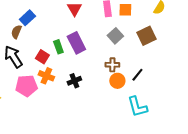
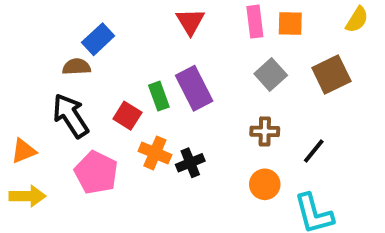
brown semicircle: (16, 32) -> (76, 67), turned 64
orange cross: (46, 76) -> (155, 153), moved
orange circle: (117, 81) -> (265, 184), moved
pink pentagon: (26, 86) -> (96, 173), turned 30

